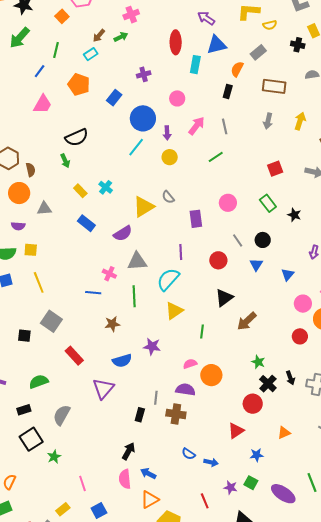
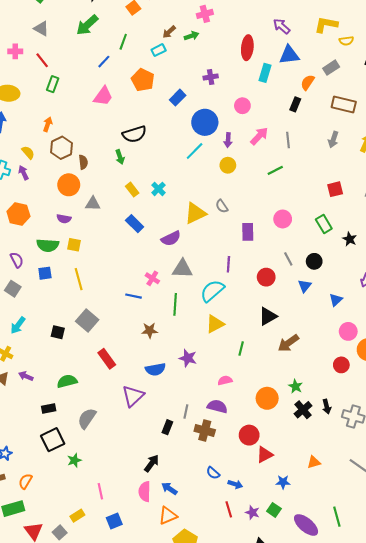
orange circle: (211, 375) -> (267, 398), moved
red circle: (253, 404) -> (249, 435), moved
red line: (205, 501) -> (229, 509), moved

